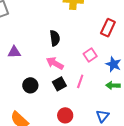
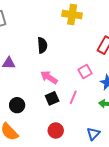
black semicircle: (55, 38) -> (42, 45), moved
black circle: (30, 85) -> (17, 105), moved

